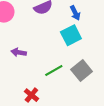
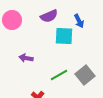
cyan square: (71, 35) -> (64, 36), moved, turned 30

